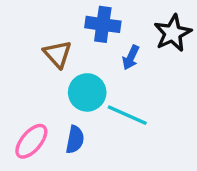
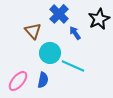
blue cross: (103, 24) -> (59, 14), turned 36
blue arrow: (131, 58) -> (75, 33), turned 120

